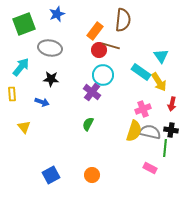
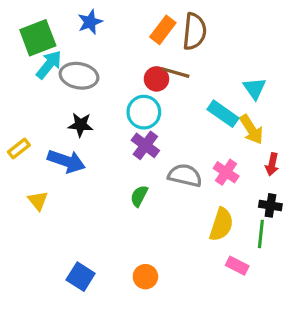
orange rectangle: (95, 31) -> (163, 30), moved
cyan arrow: (21, 67) -> (49, 65), moved
cyan circle: (103, 75) -> (144, 112), moved
yellow rectangle: (12, 94) -> (19, 149), turned 56
blue arrow: (42, 102) -> (66, 161), size x1.6
pink cross: (143, 109) -> (226, 172), turned -35
yellow semicircle: (134, 131) -> (221, 224), moved
gray semicircle: (150, 132) -> (185, 175), moved
blue square: (51, 175) -> (81, 277), turned -30

